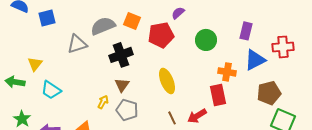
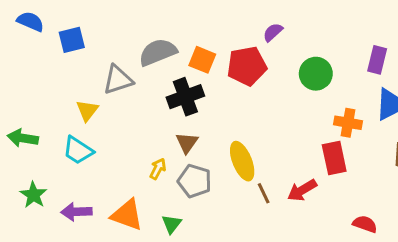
orange square: (132, 21) -> (202, 60), moved
yellow triangle: (35, 64) -> (87, 110), moved
yellow ellipse: (167, 81) -> (242, 161), moved

